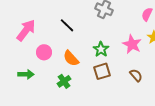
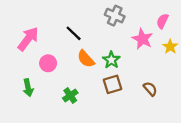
pink star: (132, 44) -> (142, 39), moved
orange semicircle: (71, 58) -> (86, 59), moved
green arrow: (26, 74) -> (28, 88), turned 77

